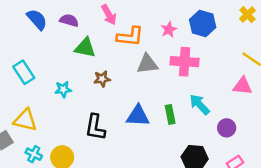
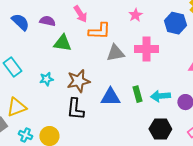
blue hexagon: (203, 23) -> (175, 23), moved
pink star: (169, 30) -> (135, 15), moved
brown star: (102, 79) -> (78, 81), moved, size x1.6
cyan arrow: (200, 105) -> (160, 96), moved, turned -48
yellow triangle: (25, 120) -> (16, 107), turned -30

